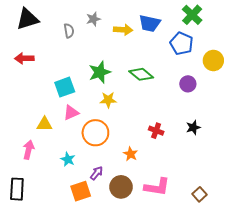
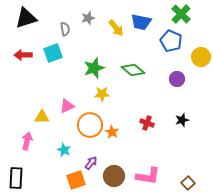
yellow arrow: (123, 30) -> (116, 28), turned 48
cyan square: (65, 87) -> (53, 53), moved
orange star: (131, 154) -> (112, 132), moved

